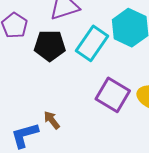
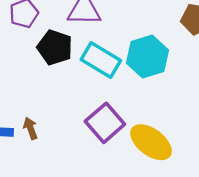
cyan rectangle: (92, 43) -> (101, 60), turned 68

